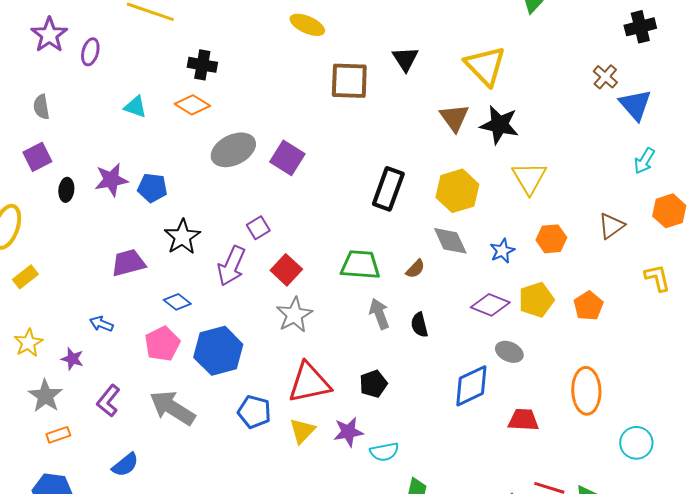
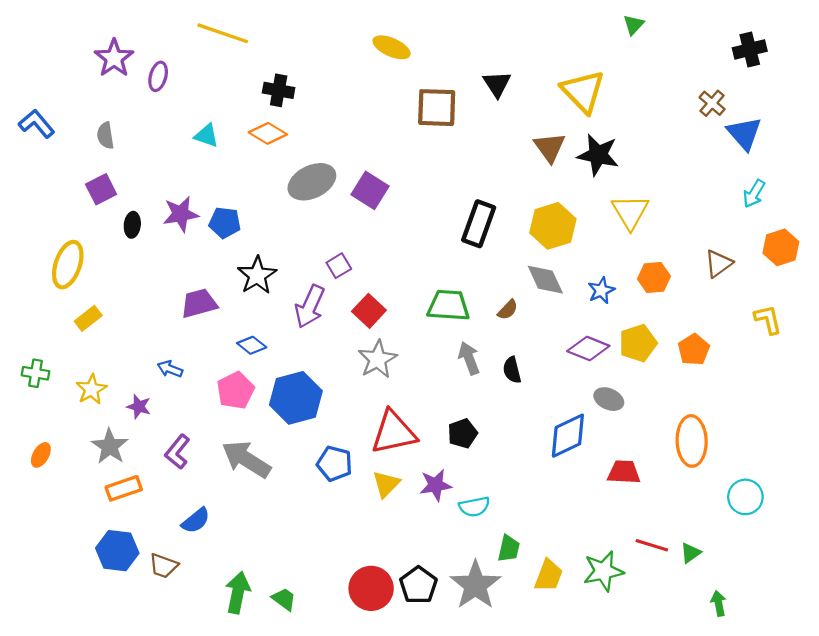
orange rectangle: (58, 435) -> (124, 488), size x1.4

